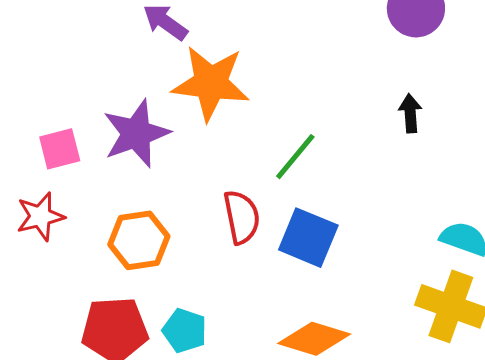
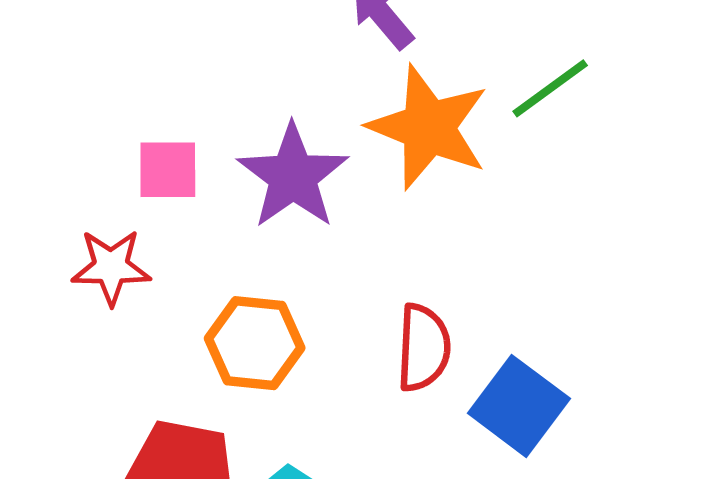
purple star: (136, 134) -> (293, 176), turned -30
green line: (295, 157) -> (550, 88), moved

